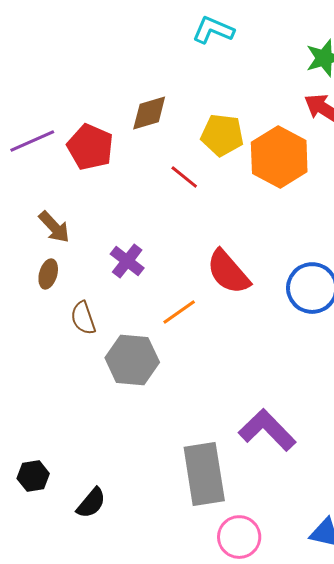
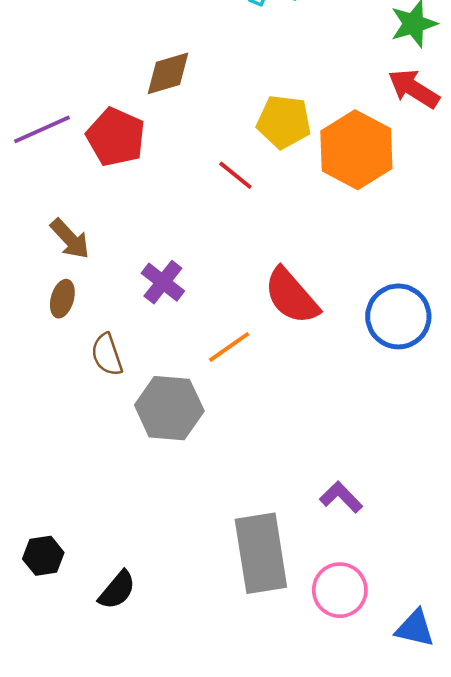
brown diamond: (149, 113) -> (168, 73), moved
purple L-shape: (267, 430) -> (341, 497), size x0.6
pink circle: (239, 537) -> (340, 590), moved

